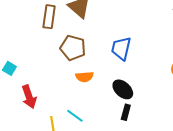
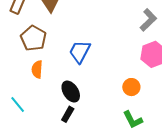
orange semicircle: (85, 77) -> (37, 69), turned 84

